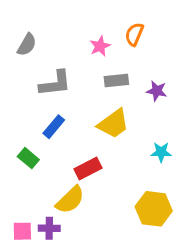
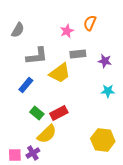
yellow trapezoid: (113, 124) -> (60, 73), moved
blue rectangle: (54, 127) -> (26, 85), moved
cyan star: (161, 152) -> (108, 91), moved
green rectangle: (28, 158) -> (37, 113), moved
purple cross: (49, 228) -> (33, 153), turned -32

